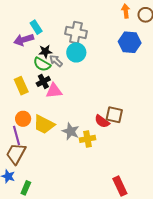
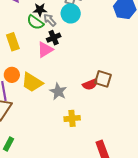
black cross: (43, 81) -> (54, 38), moved
pink triangle: (54, 91) -> (45, 50), turned -30
red semicircle: (102, 121) -> (90, 84), turned -63
yellow cross: (87, 139) -> (72, 118), moved

